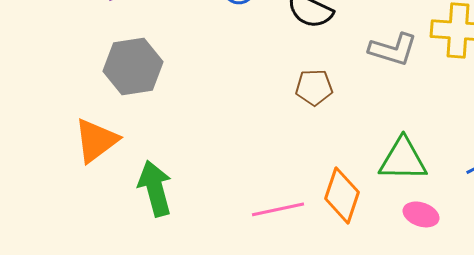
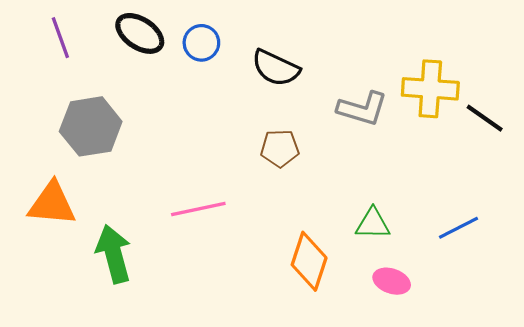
orange triangle: (96, 140) -> (52, 204), turned 42
green triangle: (403, 159) -> (373, 224), size x0.7
pink line: (278, 209) -> (198, 209), moved

